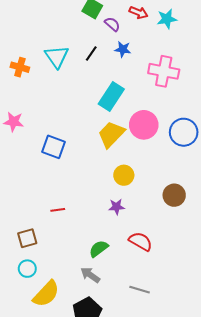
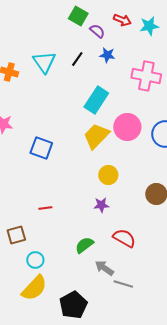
cyan circle: (27, 269) -> (35, 260), moved
gray arrow: (90, 275) -> (104, 268), moved

